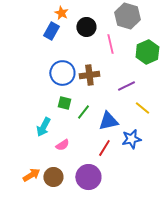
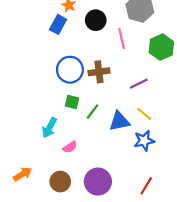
yellow line: (142, 108) -> (144, 114), moved
red line: (104, 148) -> (146, 186), moved
orange arrow: (31, 175) -> (23, 174), moved

